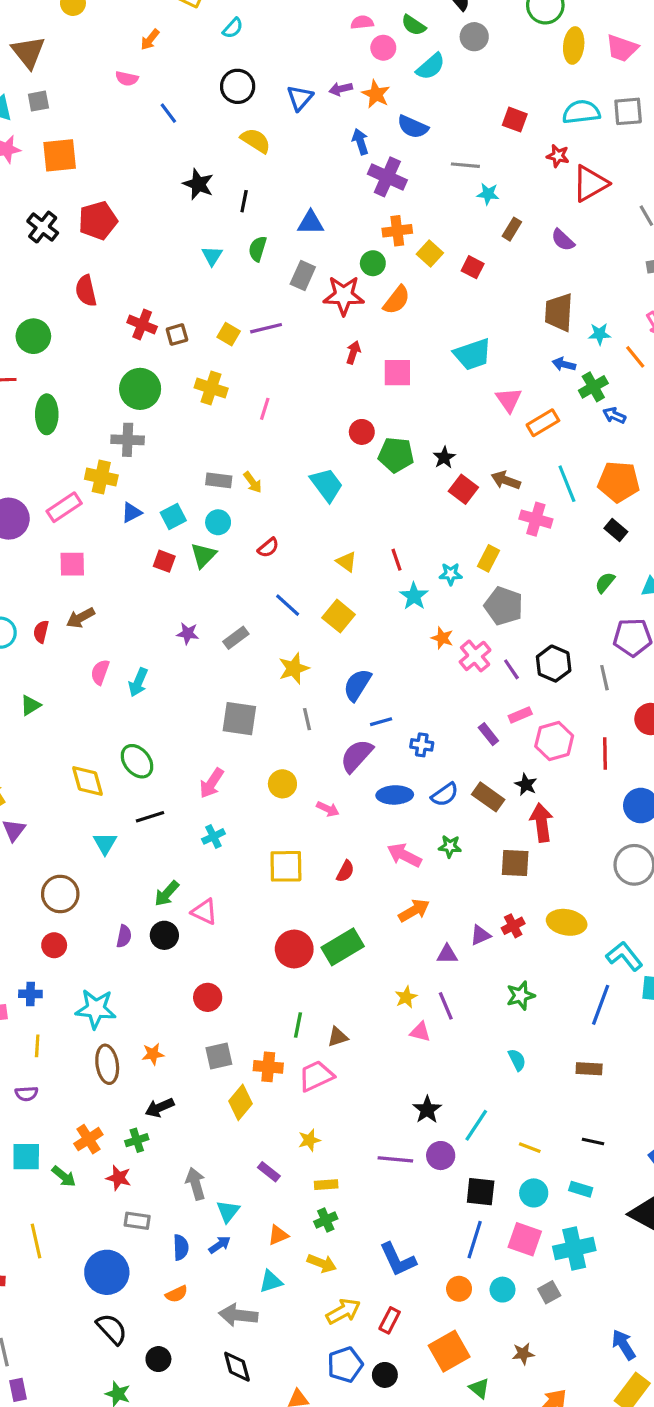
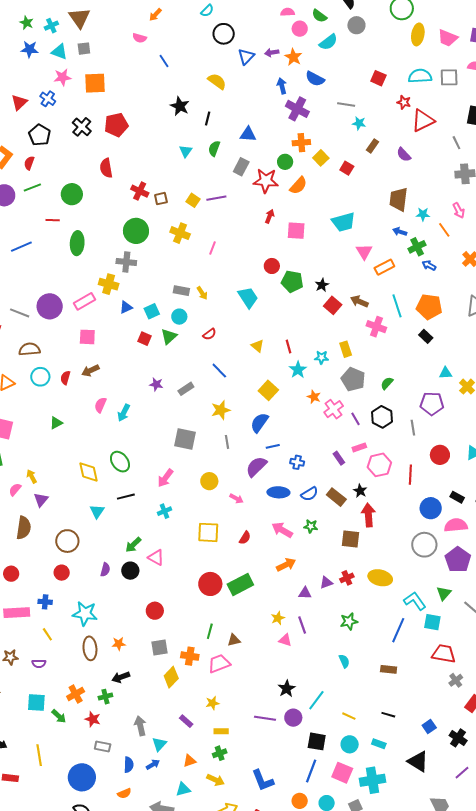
black circle: (238, 86) -> (224, 34), moved
yellow rectangle: (489, 558) -> (346, 349), turned -49
green semicircle: (605, 583) -> (387, 383), moved
yellow square: (339, 616) -> (268, 390), moved
yellow line: (37, 1046) -> (47, 634), turned -40

